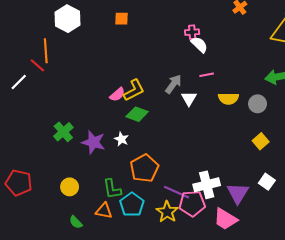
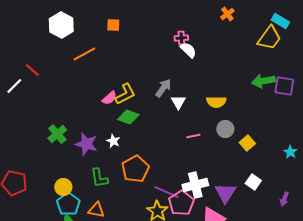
orange line: (46, 51) -> (84, 54), moved, turned 65
pink line: (207, 75) -> (193, 136), moved
gray circle: (258, 104) -> (225, 129), moved
green L-shape: (112, 189) -> (99, 178), moved
pink pentagon: (192, 203) -> (181, 203), turned -30
cyan pentagon: (132, 205) -> (68, 204), moved

